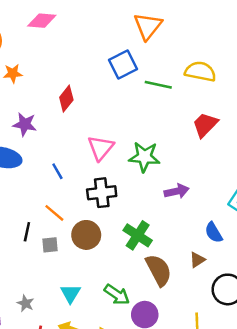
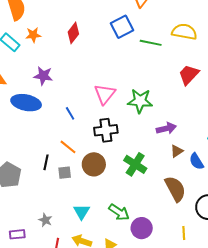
red diamond: (66, 99) -> (73, 33), moved
brown triangle: (197, 260) -> (177, 151), moved
brown semicircle: (159, 270) -> (175, 189), moved

